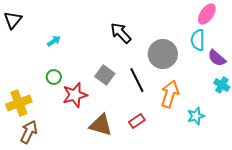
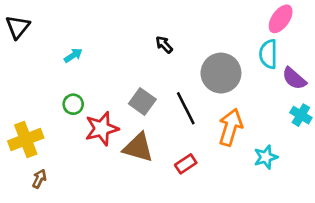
black arrow: (121, 33) -> (164, 45), size x0.6
brown triangle: (101, 125) -> (138, 148), moved
brown arrow: (29, 132) -> (39, 179), size x0.6

